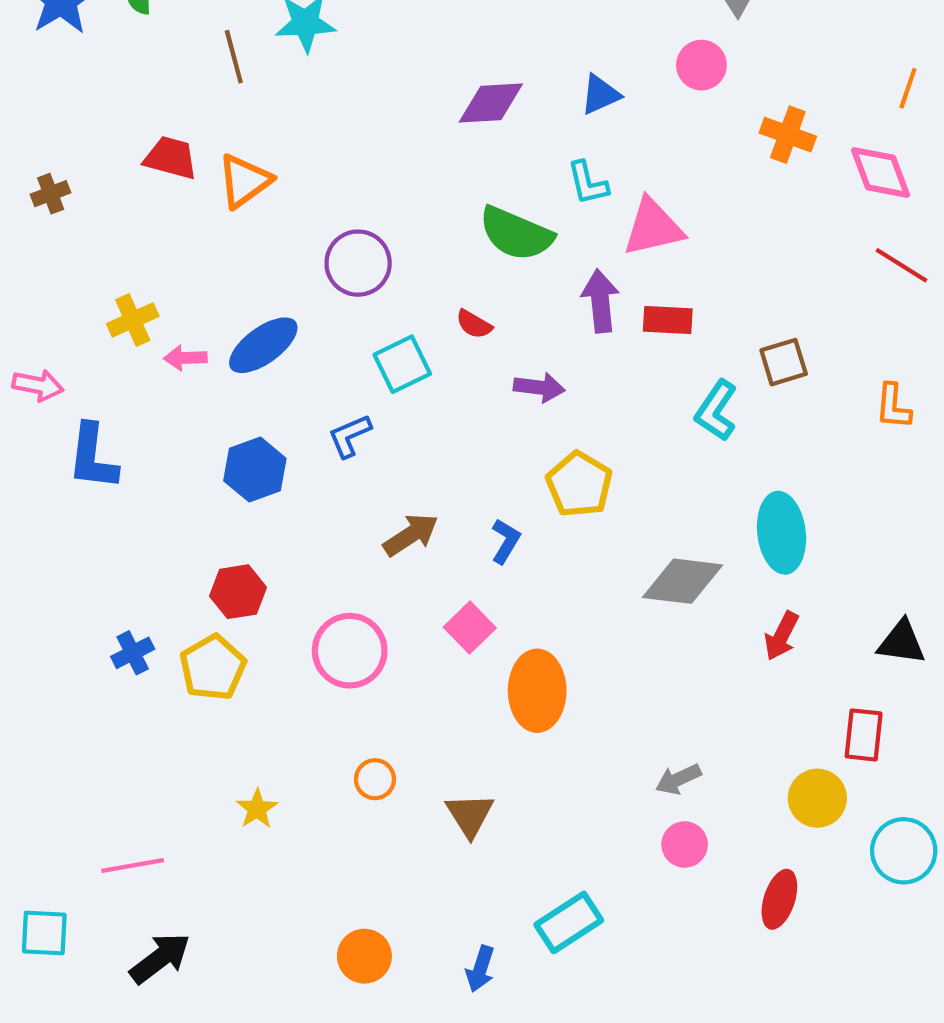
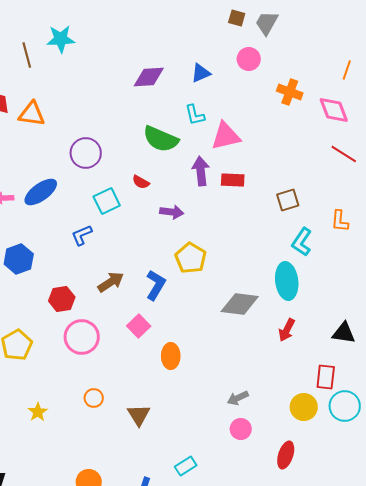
orange triangle: (244, 181) -> (32, 114), turned 44
cyan L-shape: (716, 411) -> (302, 242), moved
blue hexagon: (255, 470) -> (19, 259), moved
blue L-shape: (506, 541) -> (156, 285), size x1.4
red hexagon: (238, 592) -> (62, 299), moved
orange ellipse: (537, 691) -> (171, 356), size x0.7
cyan circle: (904, 851) -> (345, 406), moved
cyan rectangle: (569, 922) -> (186, 466), size x0.7

